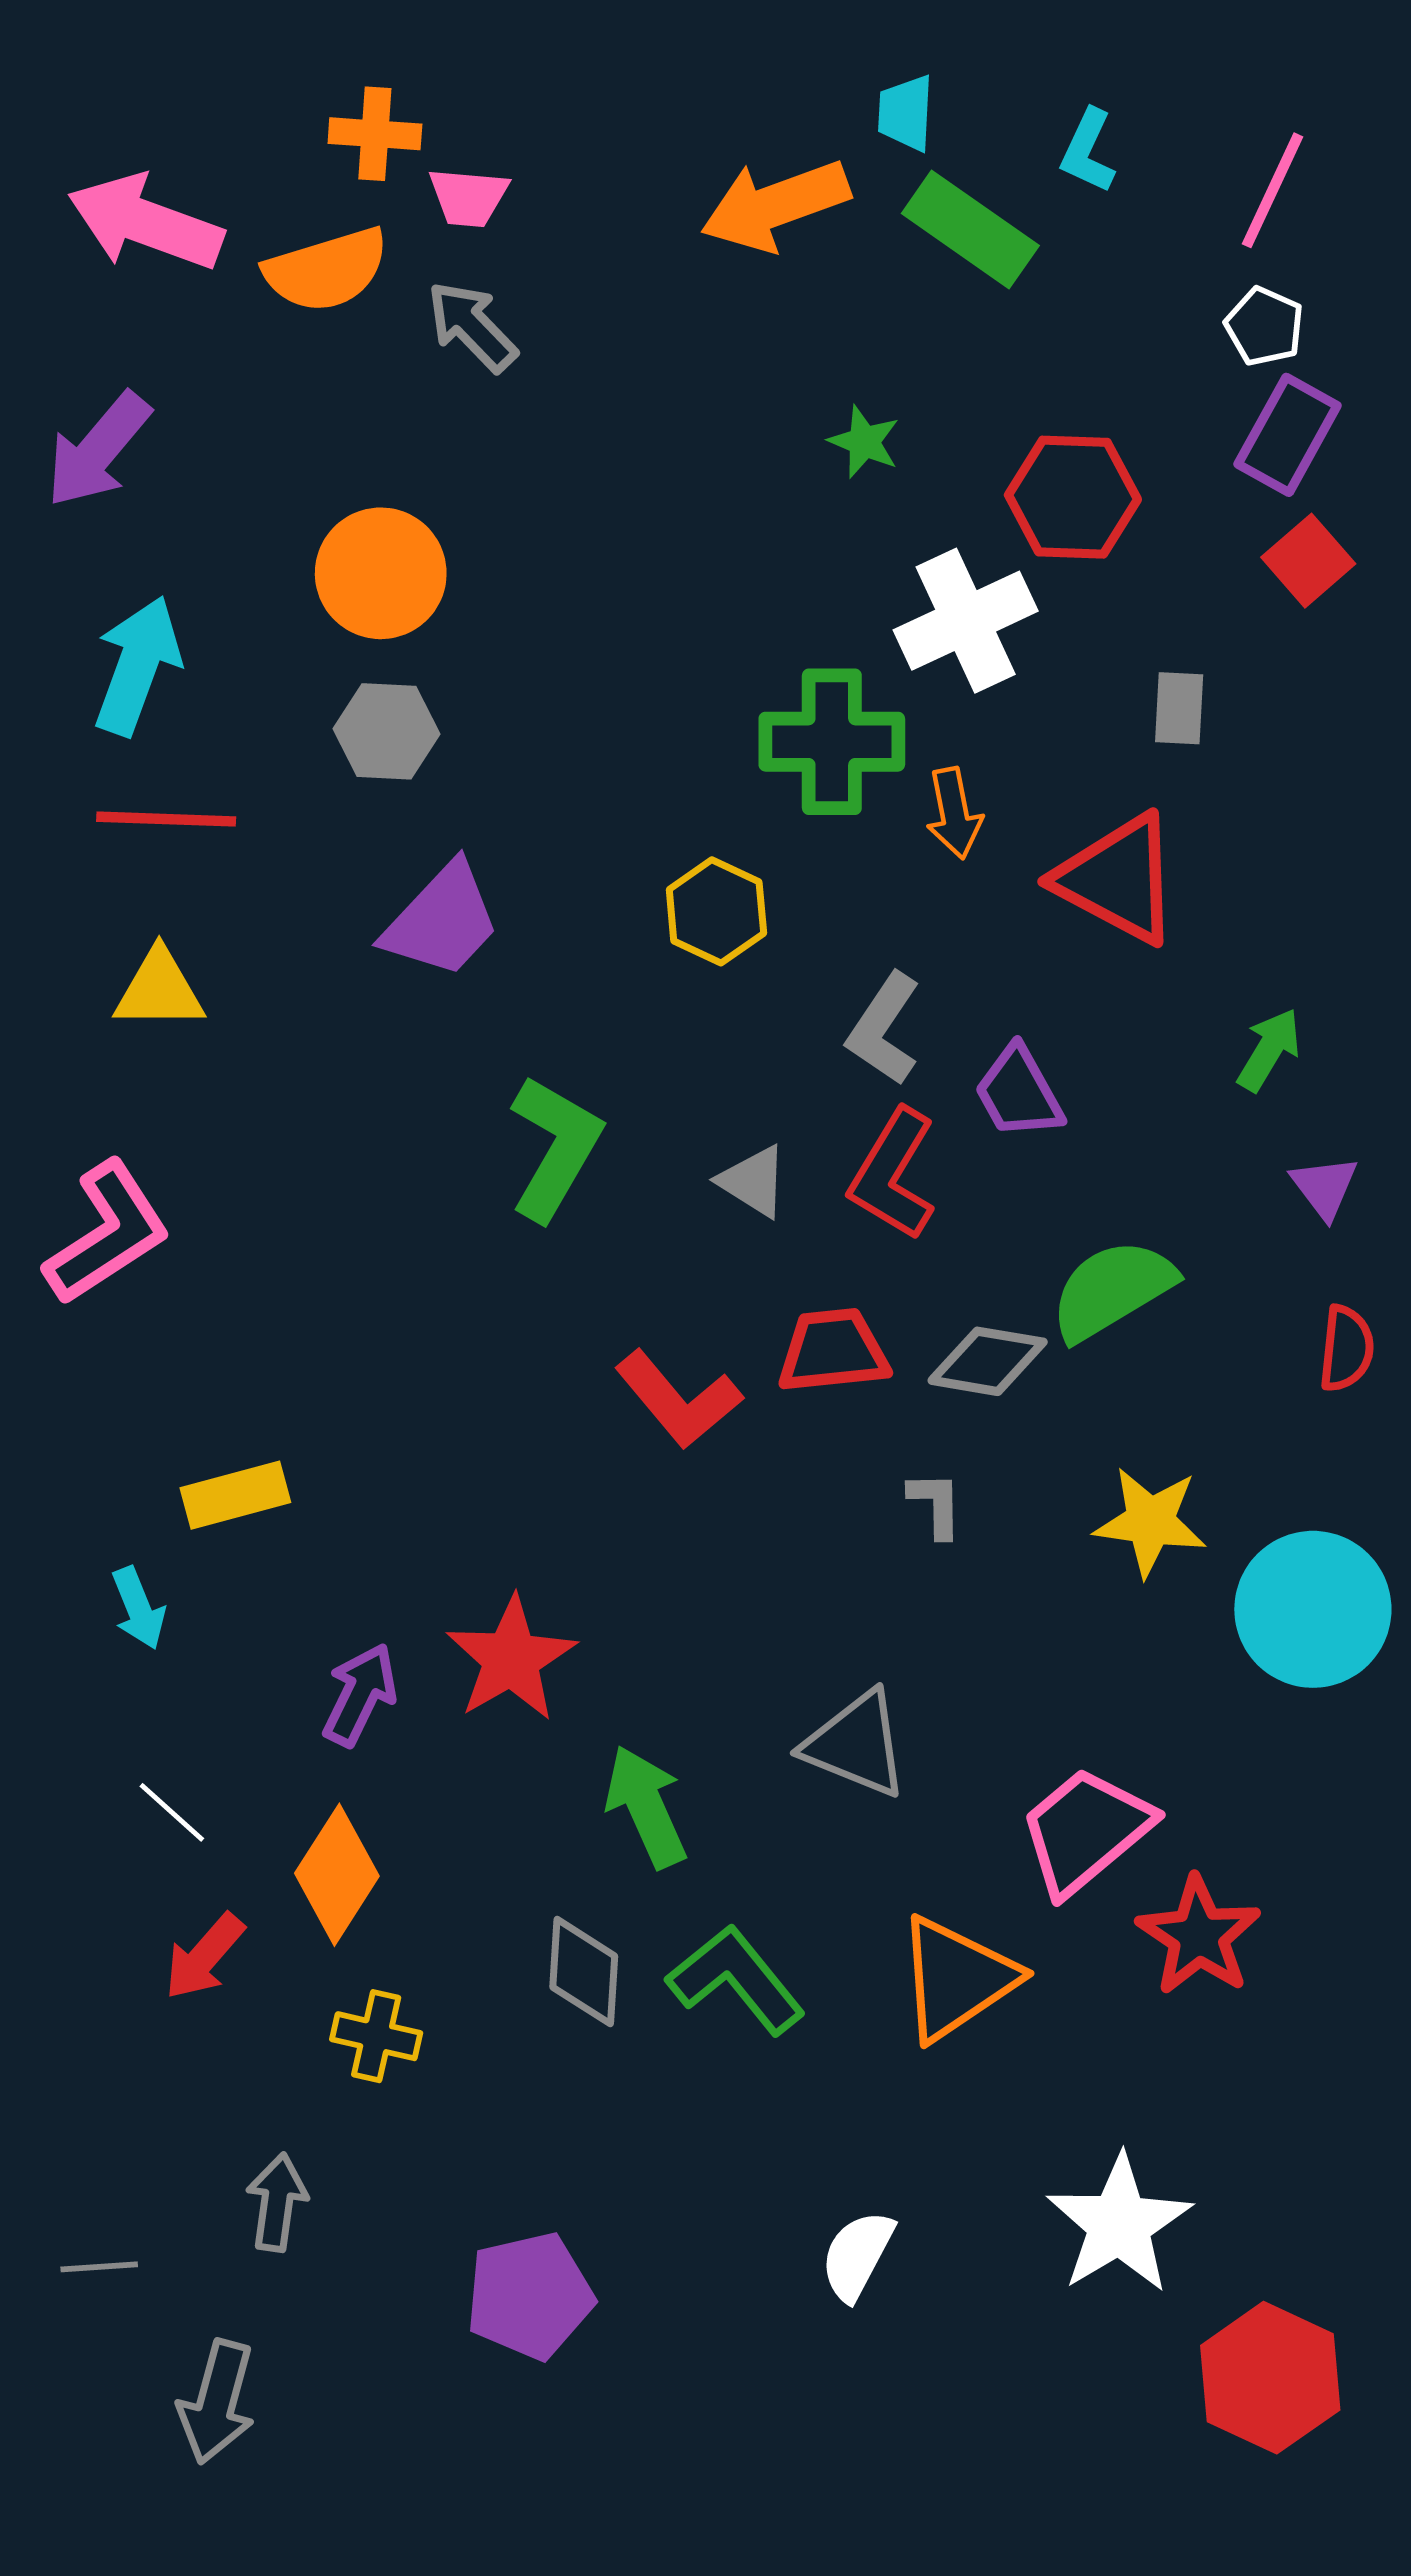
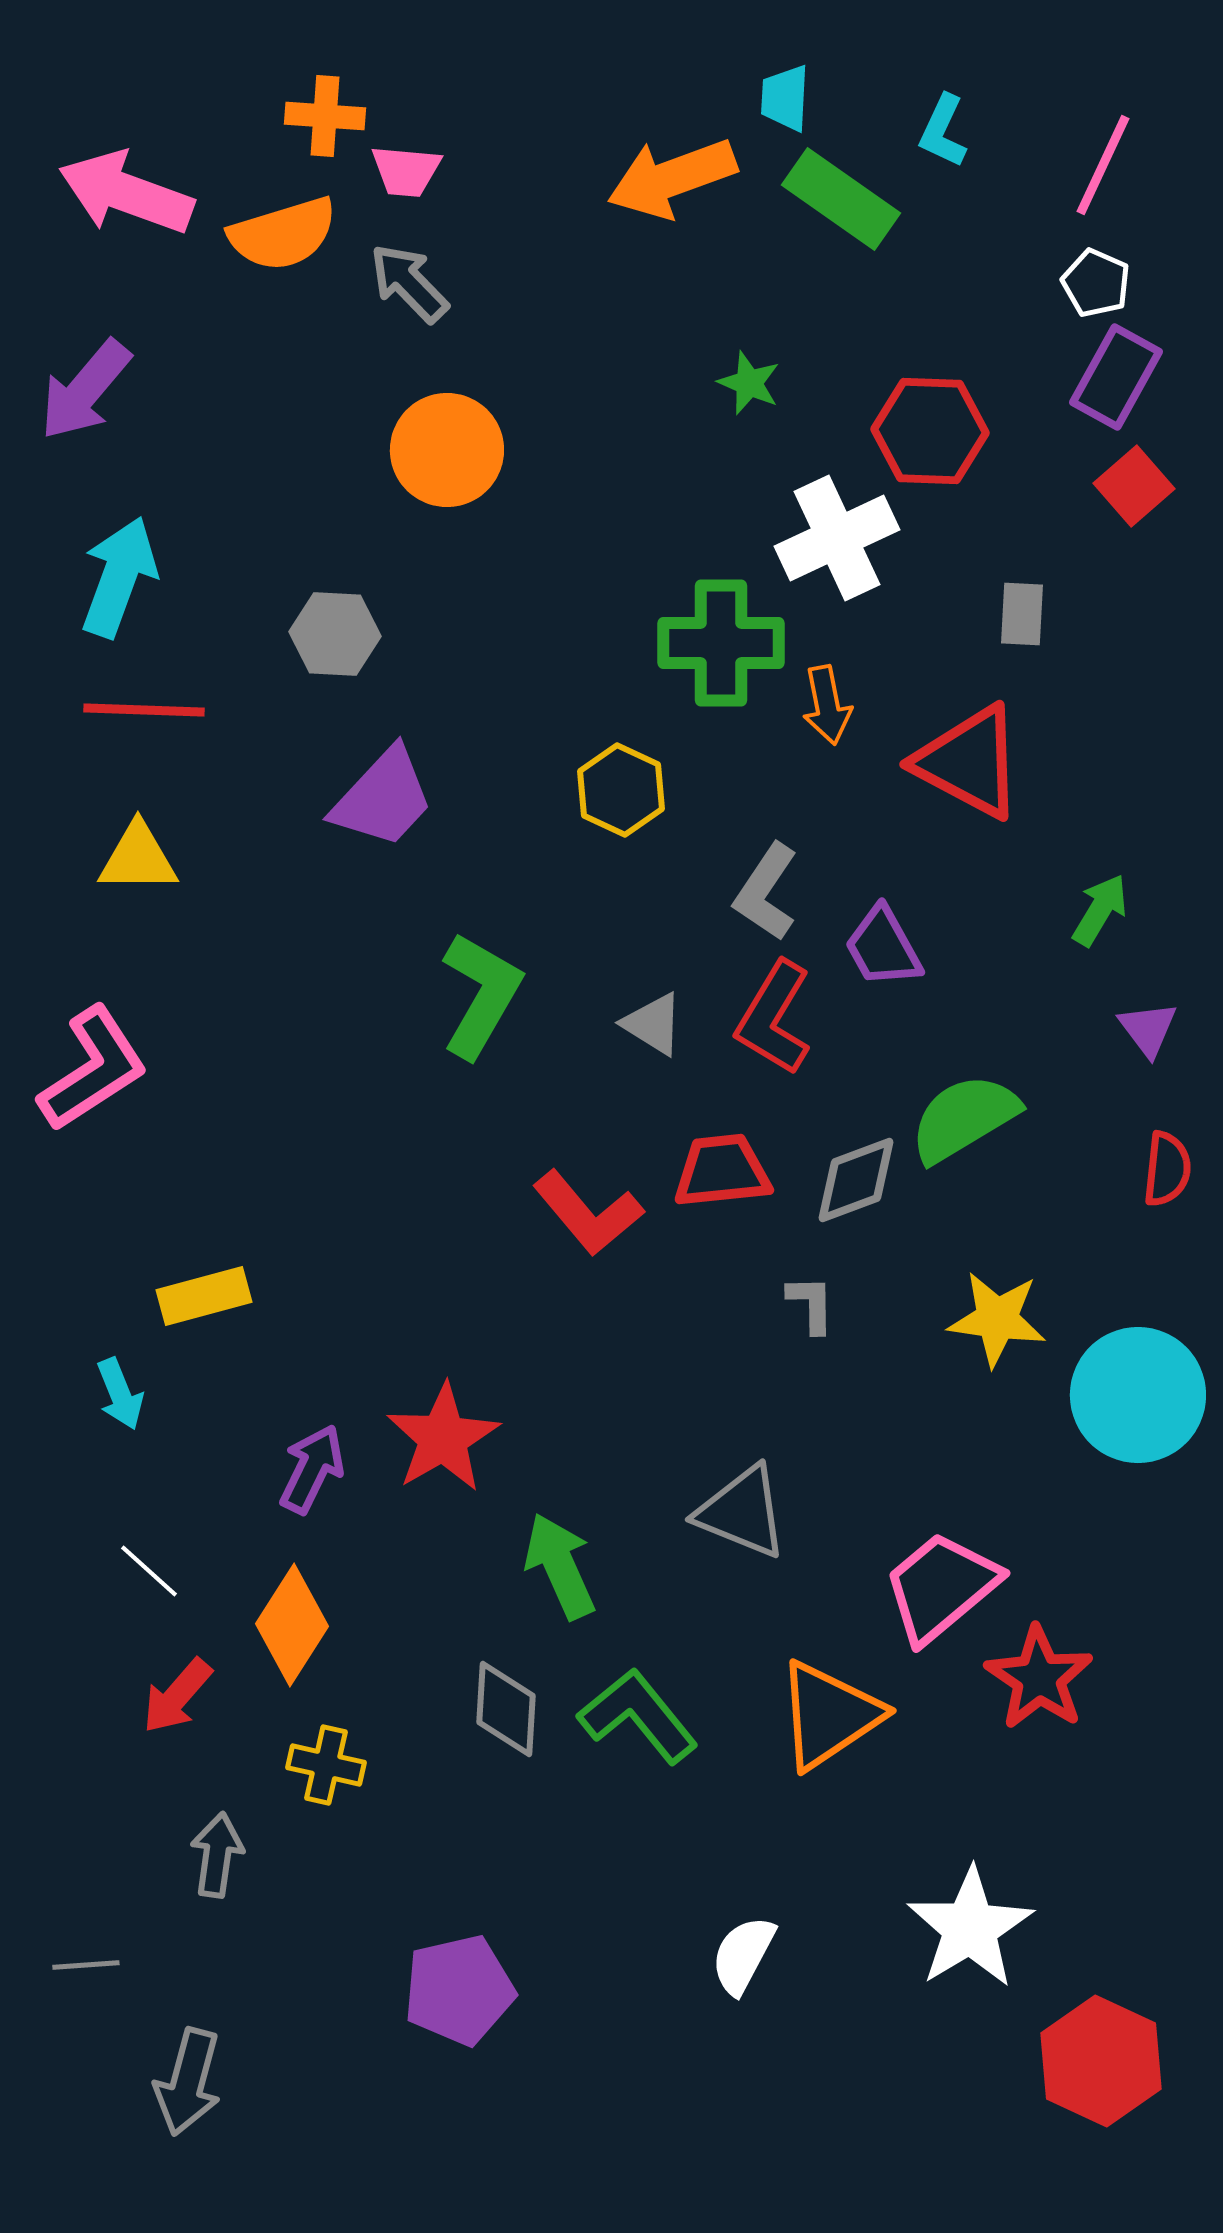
orange circle: (381, 573) -> (447, 450), moved
gray diamond: (988, 1361) -> (856, 1180), turned -30
gray arrow: (277, 2202) -> (217, 1855), moved

